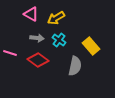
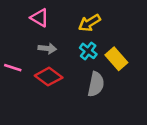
yellow arrow: (56, 18) -> (89, 23), moved
cyan cross: (59, 40) -> (88, 51), moved

